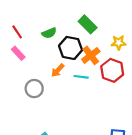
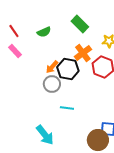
black hexagon: (71, 48) -> (68, 69), moved
cyan line: (81, 77) -> (67, 108), moved
gray circle: (34, 89) -> (52, 84), moved

